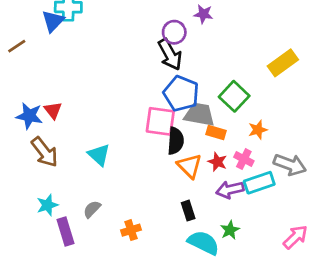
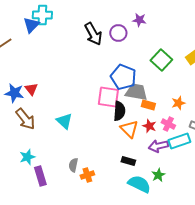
black arrow: (170, 54) -> (93, 34), moved
green square: (234, 96) -> (161, 60), moved
gray semicircle: (92, 209) -> (73, 165), moved, turned -32
black rectangle: (188, 211) -> (128, 161), turned -56

